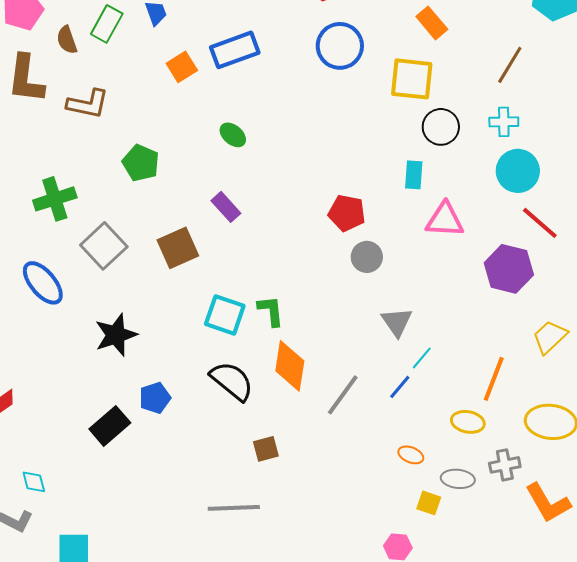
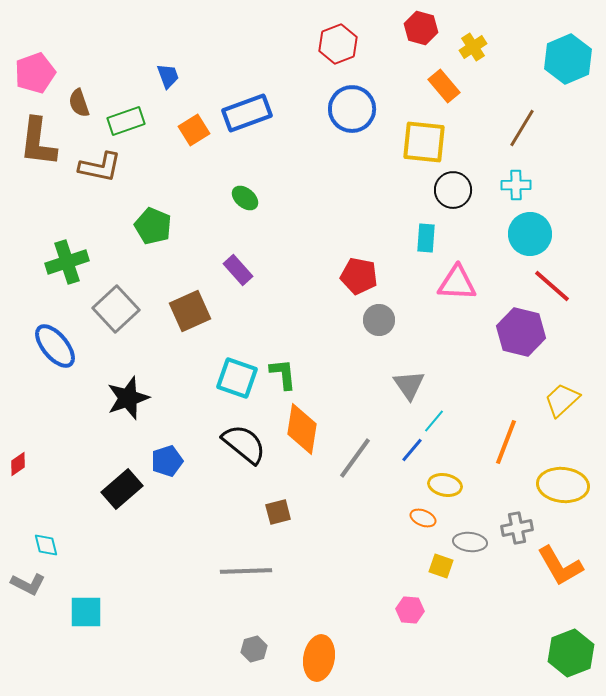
green rectangle: (107, 24) -> (126, 121), moved, turned 42
yellow ellipse: (468, 422) -> (445, 485), moved

